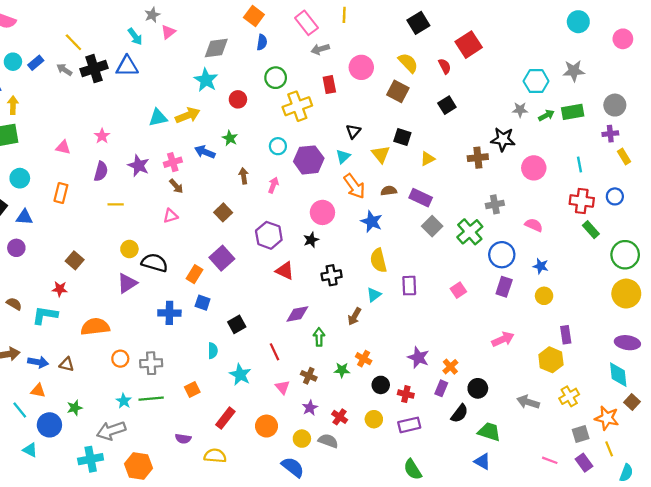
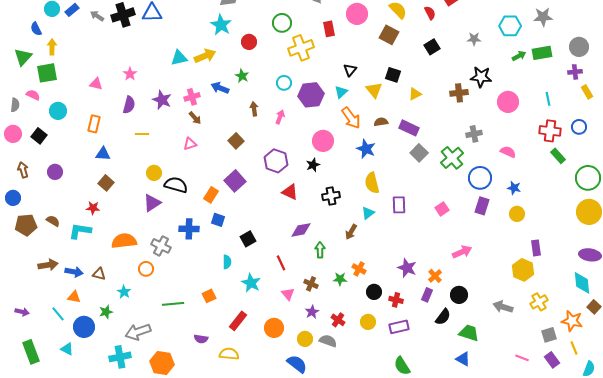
gray star: (520, 110) -> (474, 39), moved
blue triangle: (24, 217) -> (103, 154), moved
pink arrow: (503, 339) -> (462, 252), moved
gray cross: (151, 363) -> (161, 246), moved, turned 30
cyan star: (124, 401) -> (124, 292), moved

